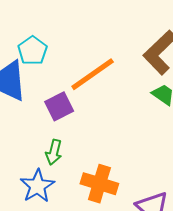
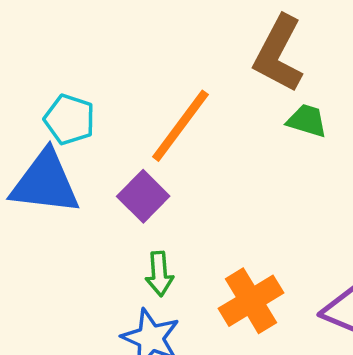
orange cross: (99, 184) -> (251, 301), turned -30

